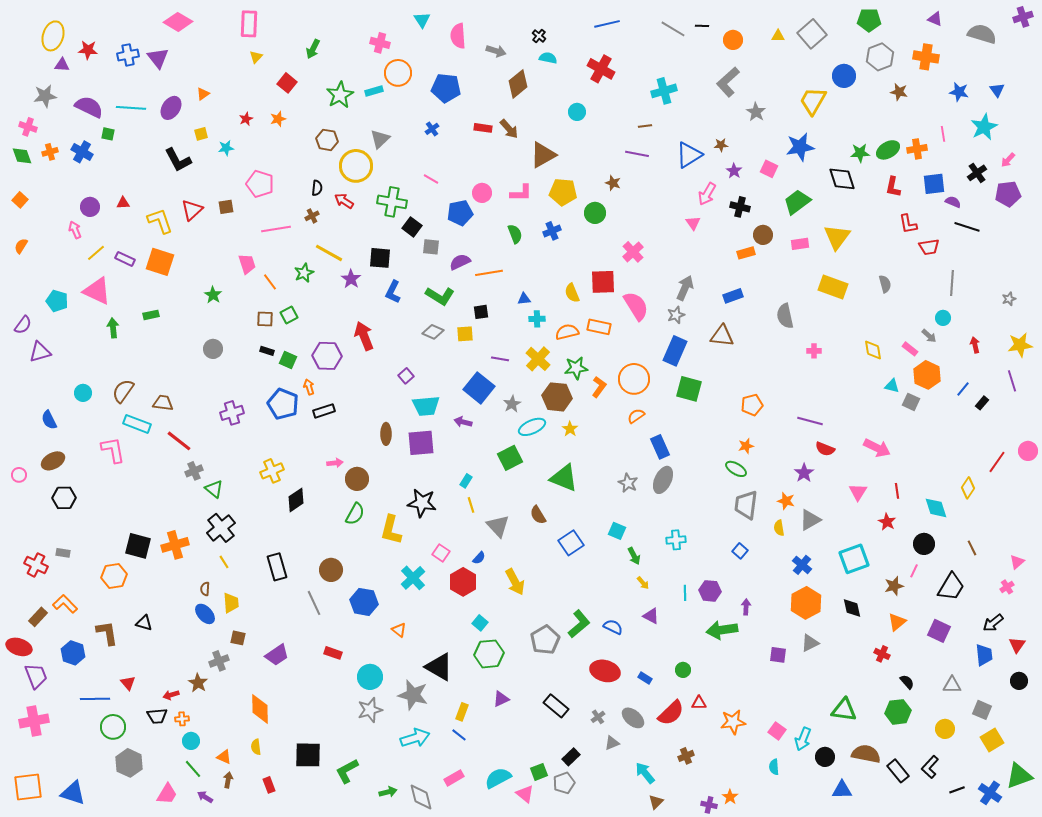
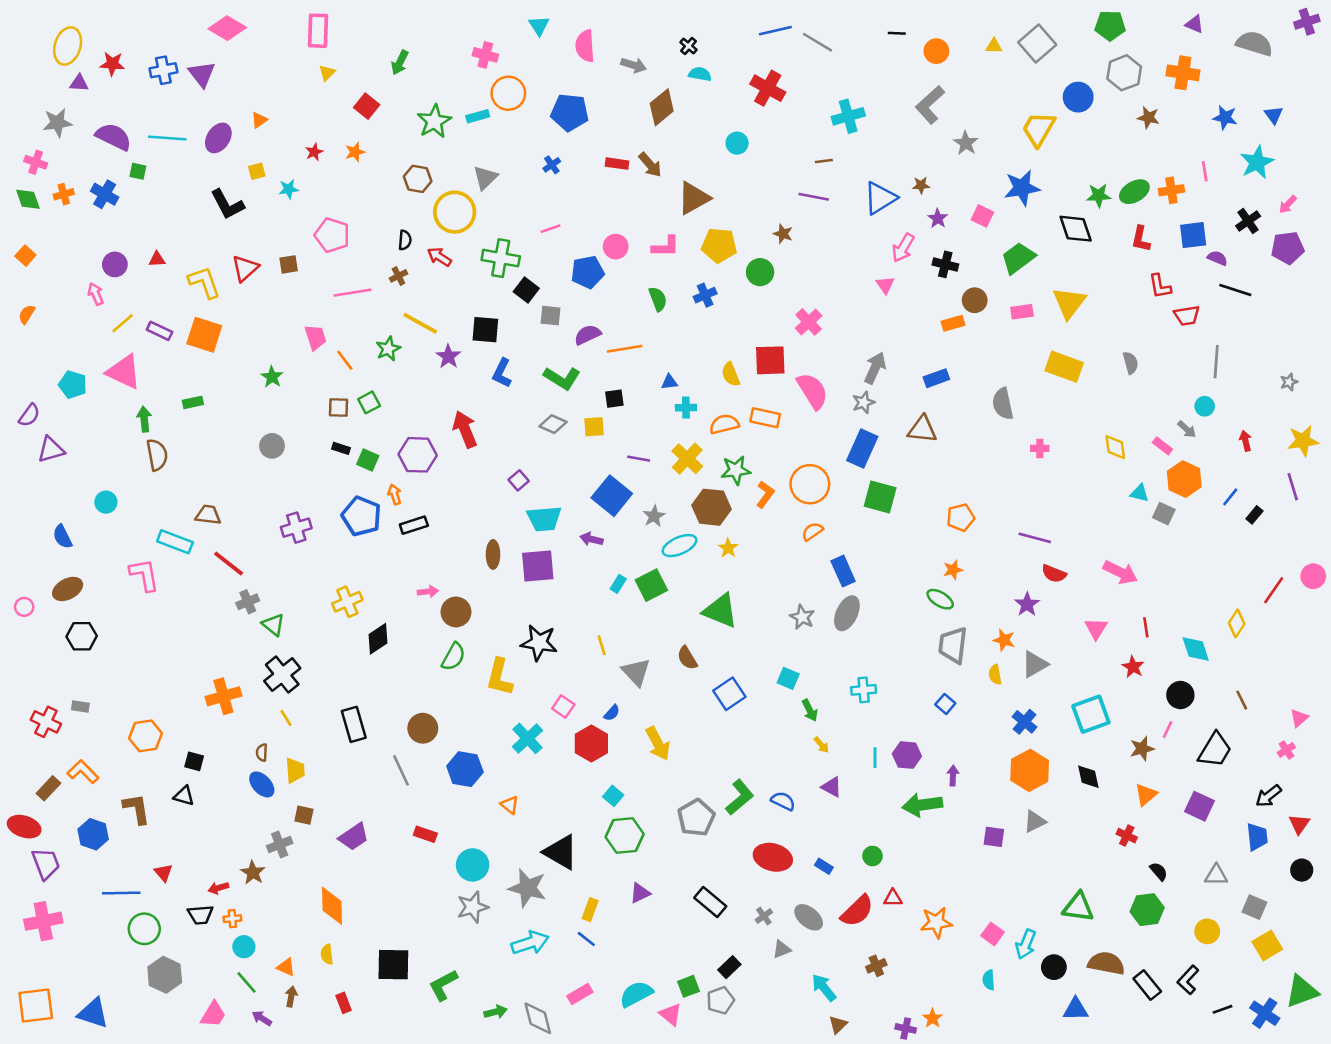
gray line: (673, 29) -> (818, 42), moved
pink line: (431, 179) -> (551, 229), turned -49
brown semicircle: (123, 391) -> (157, 455), moved, turned 135
cyan rectangle: (466, 481) -> (618, 584), moved
black square: (138, 546) -> (194, 761), moved, size x0.6

